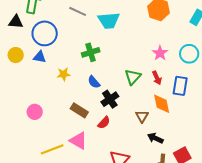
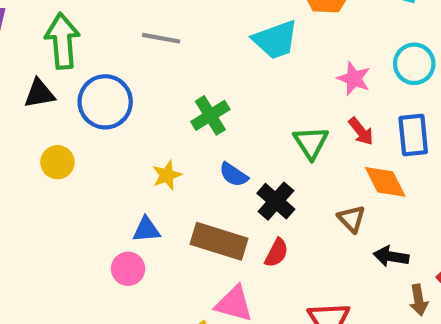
cyan trapezoid: (109, 20) -> (275, 40), moved
blue triangle: (40, 57) -> (146, 230), moved
brown rectangle: (79, 110) -> (219, 241), size x1.4

